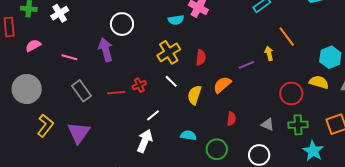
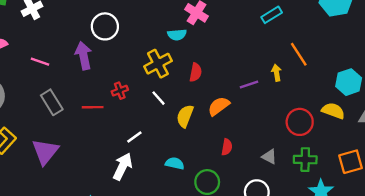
cyan semicircle: (176, 20) -> (177, 35), moved
red cross: (139, 85) -> (120, 91), moved

